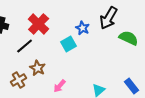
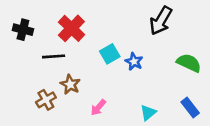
blue star: (83, 28) -> (134, 62), moved
green semicircle: (129, 38) -> (189, 63), moved
black line: (25, 46) -> (54, 56), turned 36

